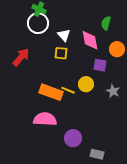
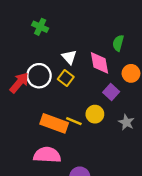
white circle: (38, 23) -> (39, 76), moved
yellow square: (61, 53) -> (66, 78), turned 32
purple square: (100, 65) -> (111, 92), turned 32

